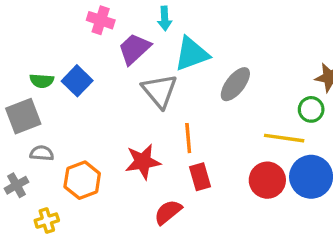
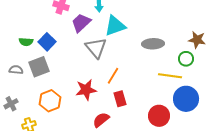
gray ellipse: (235, 84) -> (153, 44), moved, turned 50
gray square: (23, 116) -> (39, 67), moved
orange line: (188, 138) -> (113, 76), turned 36
gray semicircle: (42, 153) -> (16, 70), moved
red circle: (267, 180) -> (159, 116), moved

